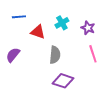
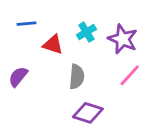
purple star: (88, 28) -> (123, 39), size x1.5
pink line: (93, 54) -> (130, 75), turned 60

